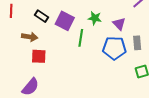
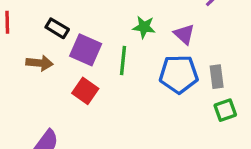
purple square: (65, 21) -> (86, 50), moved
gray rectangle: (137, 43) -> (217, 77), moved
red square: (39, 56) -> (85, 91), moved, turned 35

